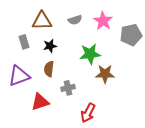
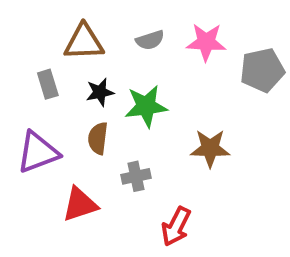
pink star: (103, 21) -> (206, 42), turned -30
green star: (90, 54) -> (146, 106), moved

